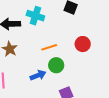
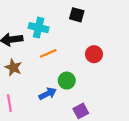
orange line: (49, 47) -> (48, 53), moved

